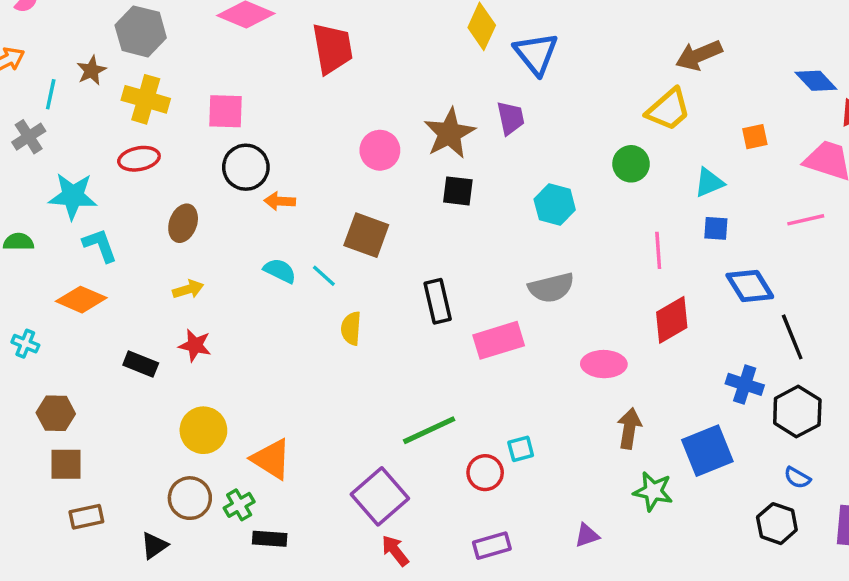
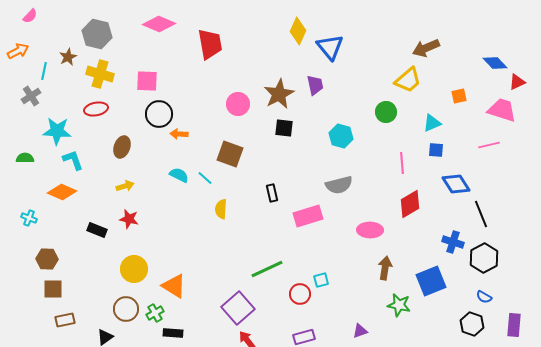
black rectangle: (438, 301) -> (272, 193), size x0.7

